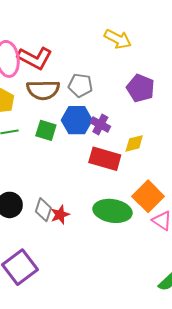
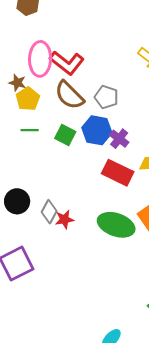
brown semicircle: (43, 90) -> (69, 95), turned 36

